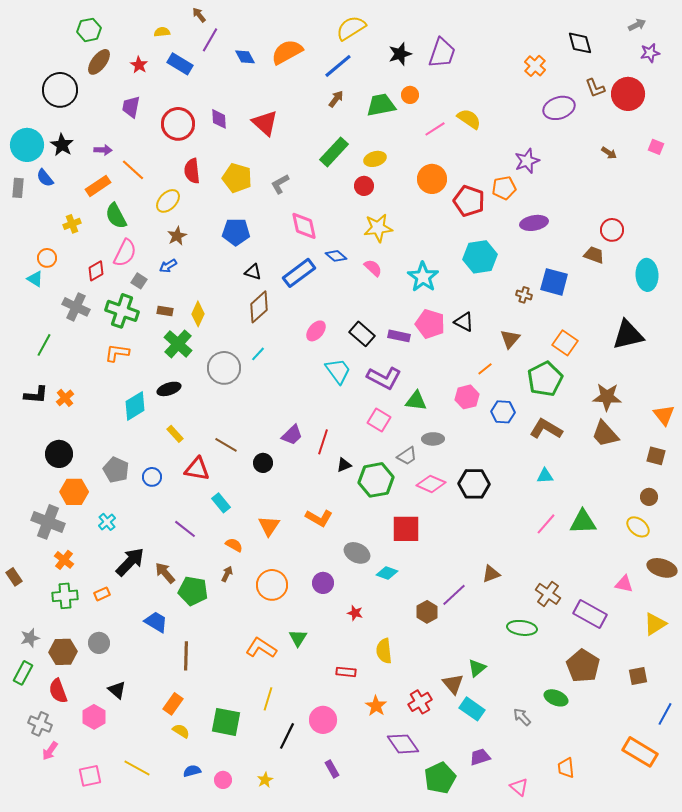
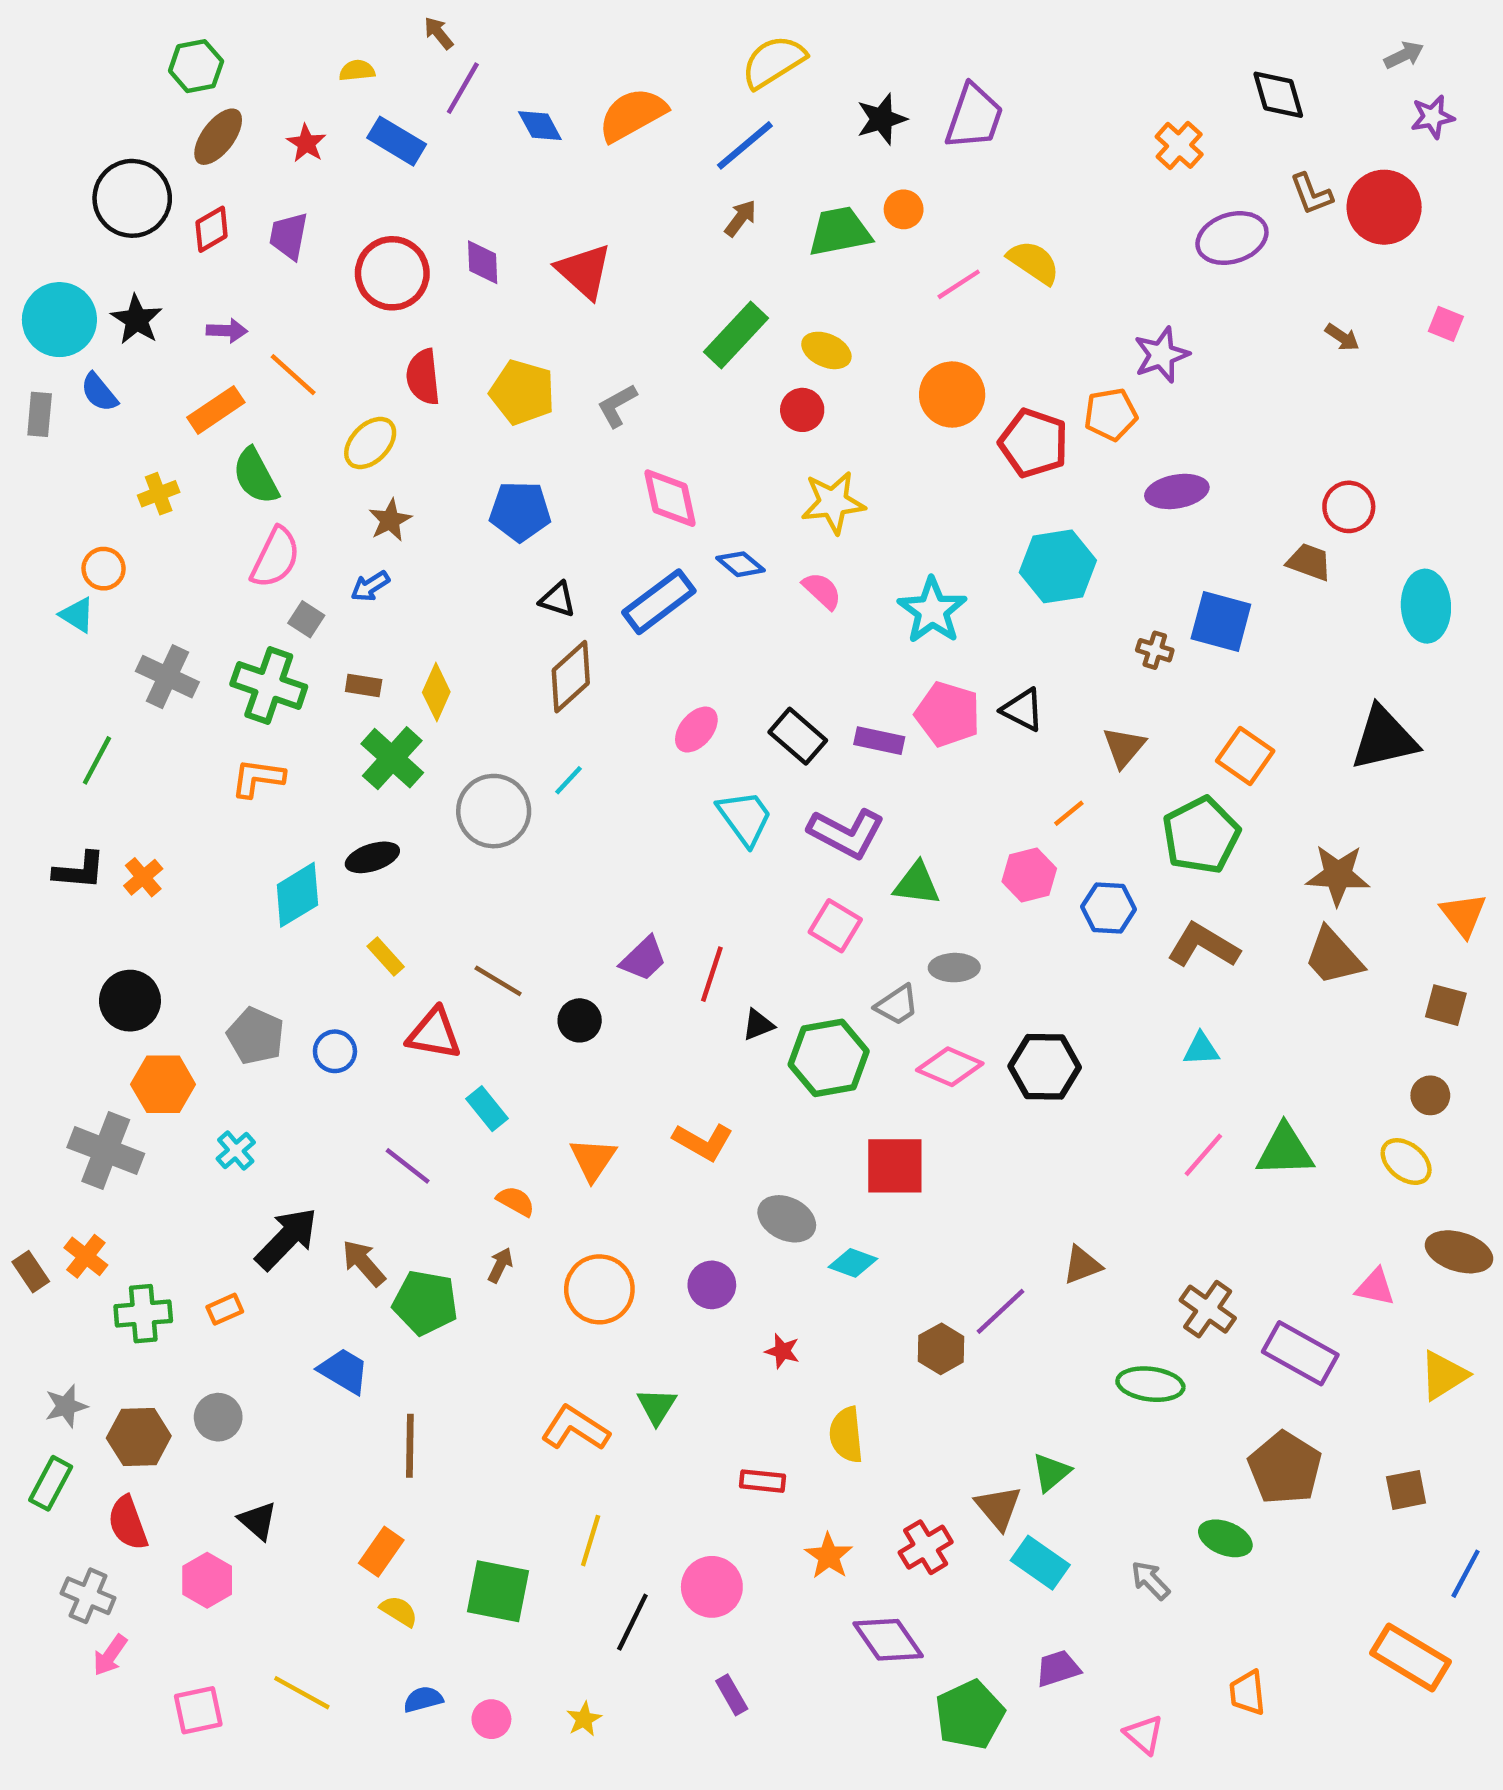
yellow ellipse: (375, 159) -> (826, 350), turned 40
red diamond: (96, 271) -> (212, 229), moved
orange cross: (64, 560) -> (86, 1256), moved

